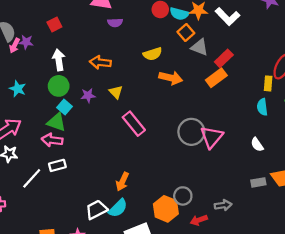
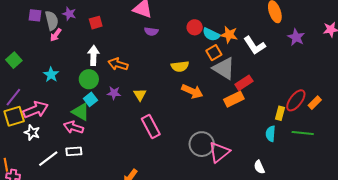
purple star: (26, 42) -> (69, 14), moved
gray triangle: (200, 47) -> (224, 68), size x1.4
orange arrow: (100, 62) -> (118, 64), moved

